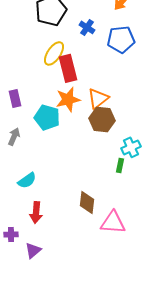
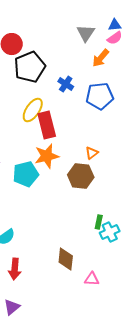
orange triangle: (98, 98) -> (92, 153), moved, size x0.6
cyan pentagon: (47, 117) -> (26, 174), turned -30
cyan cross: (131, 147) -> (110, 232), moved
pink triangle: (113, 222) -> (92, 279), size x0.6

